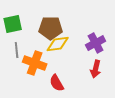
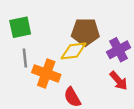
brown pentagon: (51, 28) -> (85, 32), moved
red arrow: (96, 69) -> (119, 81), turned -54

